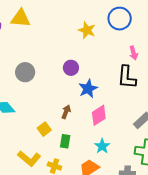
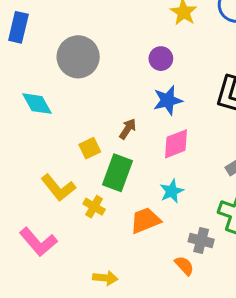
purple circle: (71, 68) -> (161, 59), moved
gray circle: (25, 72) -> (78, 57), size x1.4
green rectangle: (65, 141) -> (117, 173), size x1.6

